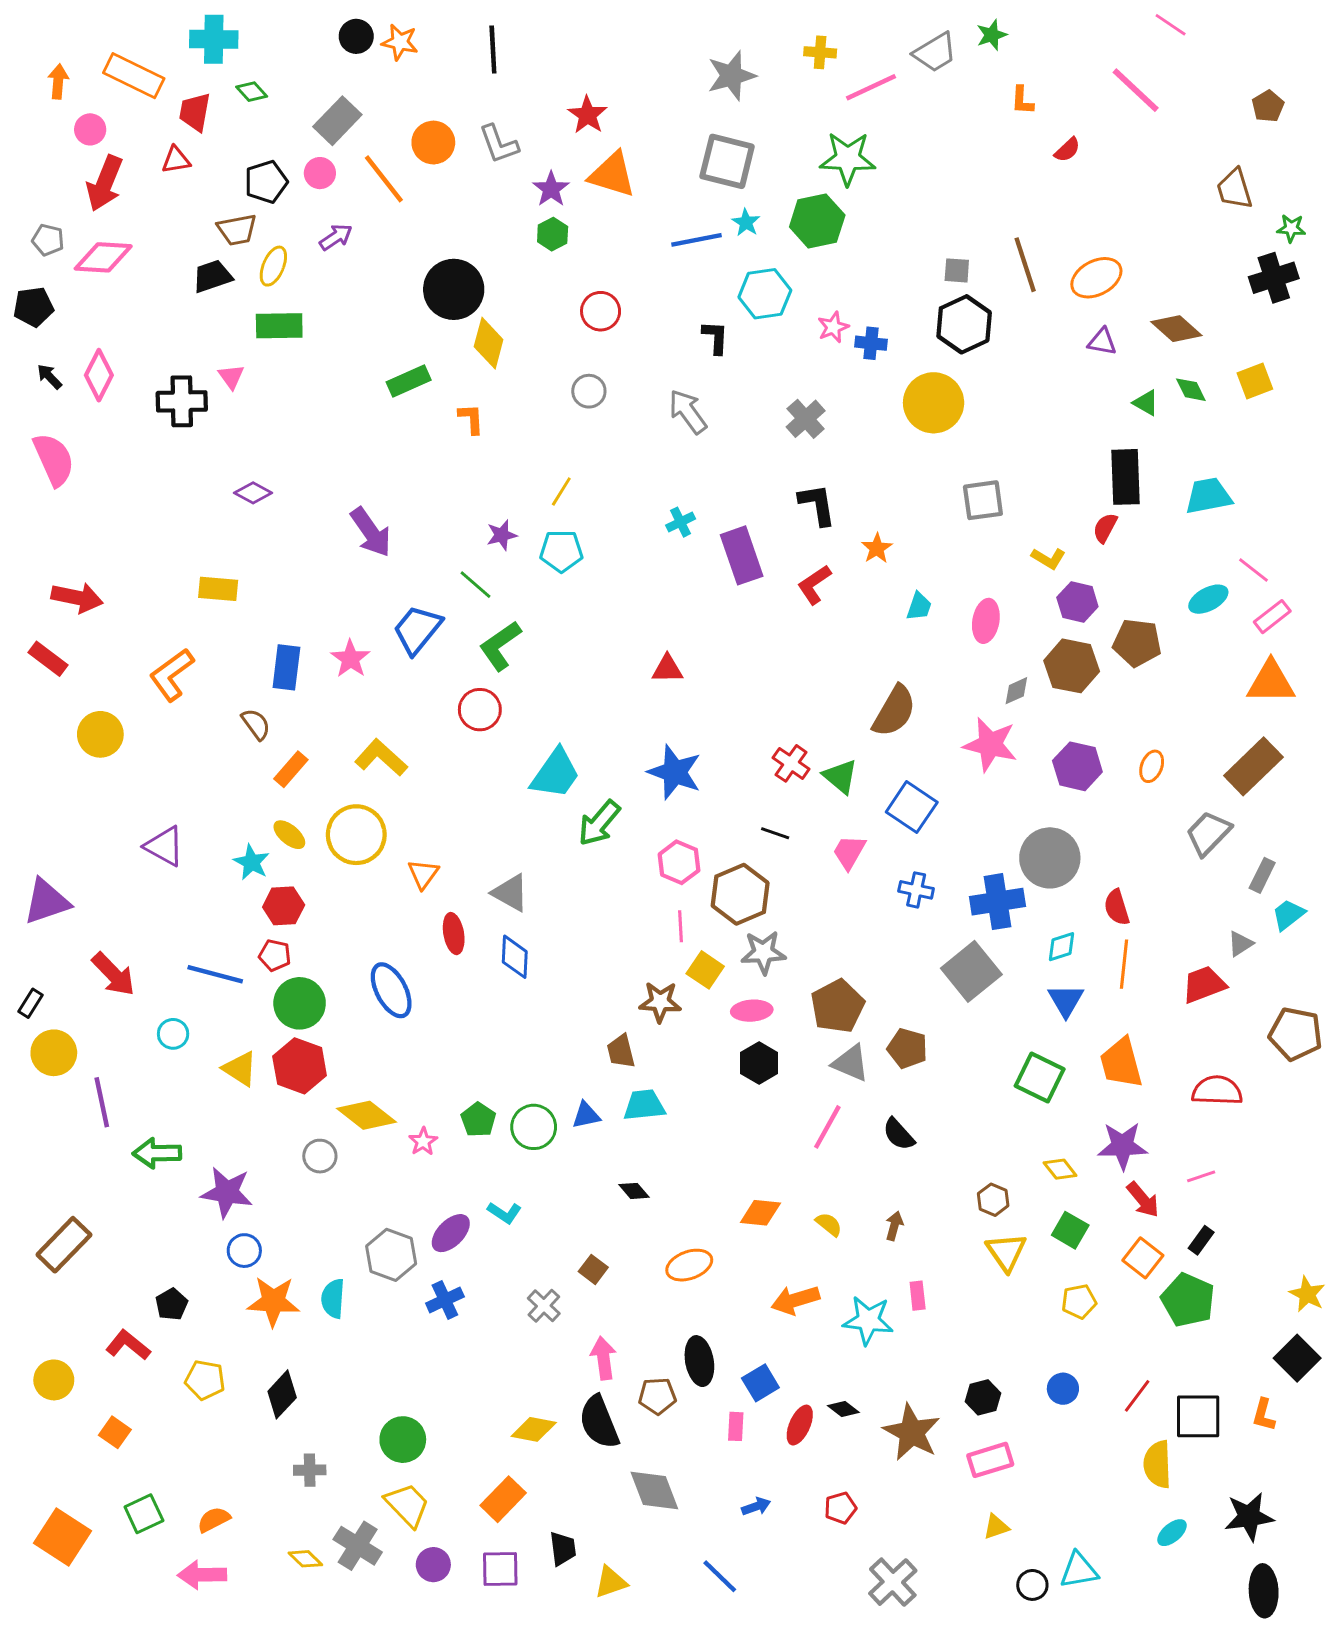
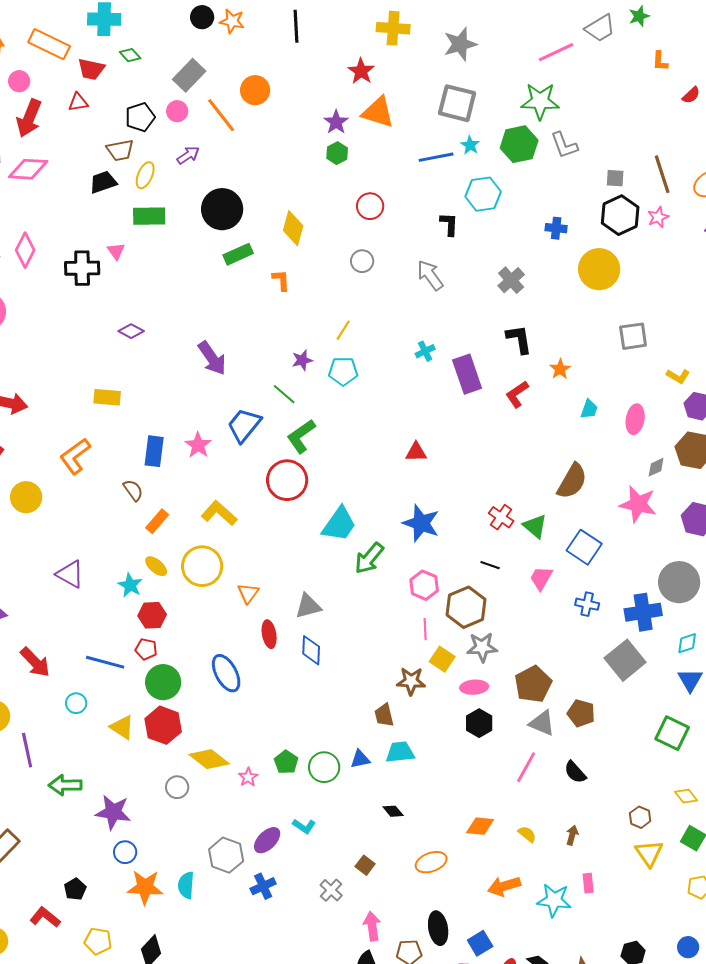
yellow cross: (820, 52) -> (393, 28), moved, size x1.5
red trapezoid: (195, 112) -> (91, 69), turned -88
gray L-shape: (499, 144) -> (564, 145), moved
black circle: (454, 289) -> (222, 209), moved
pink star: (833, 327) -> (658, 217), moved
red circle: (480, 710) -> (287, 480), size x1.4
gray triangle: (510, 893) -> (308, 606), turned -44

